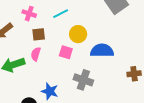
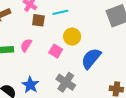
brown square: (39, 34) -> (38, 20), moved
blue semicircle: (102, 51) -> (91, 58), turned -65

